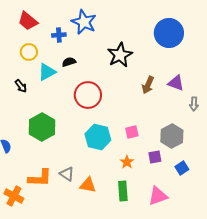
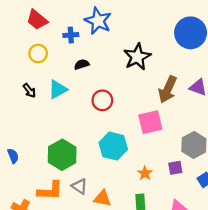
cyan triangle: (47, 72) -> (58, 89), moved
brown arrow: (148, 85) -> (168, 89), size x1.4
red circle: (88, 95) -> (102, 100), size x0.7
green hexagon: (42, 127) -> (62, 155), moved
pink square: (132, 132) -> (150, 122), moved, size x1.6

